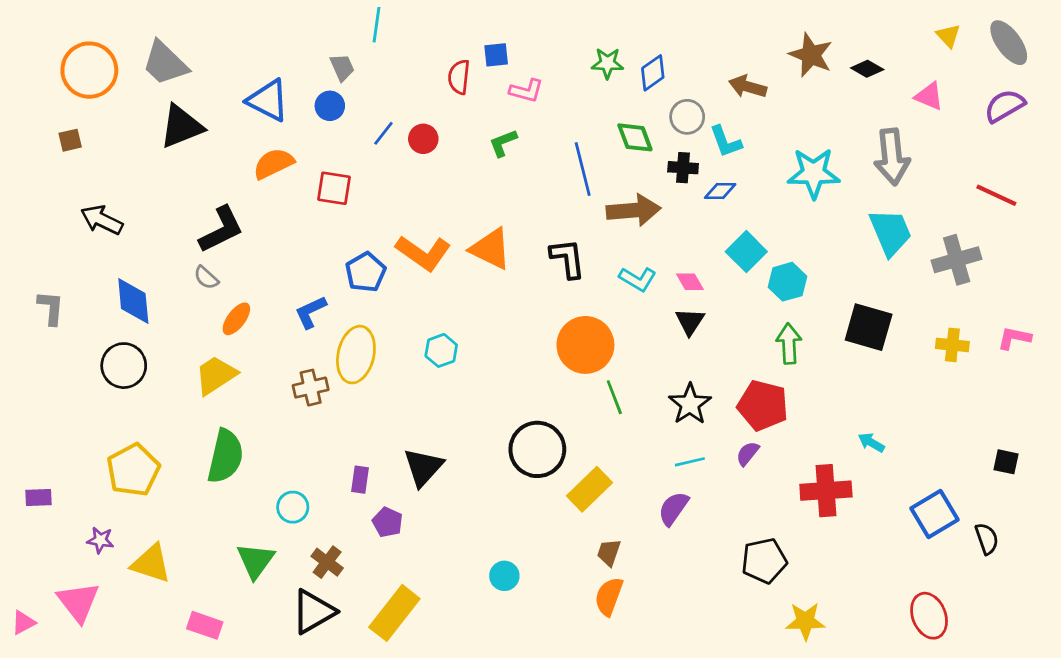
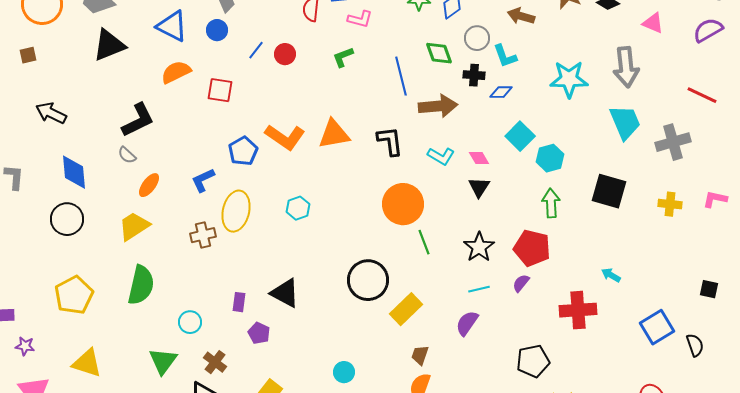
orange triangle: (491, 249) -> (334, 134), turned -36
black triangle: (423, 467) -> (285, 293), turned -44
purple star: (100, 540) -> (25, 346), moved

